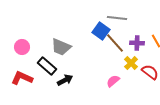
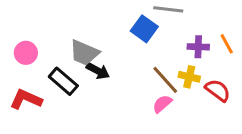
brown line: (115, 43) -> (165, 80), moved
yellow cross: (131, 63) -> (189, 77), turned -32
black arrow: (65, 80) -> (98, 71), moved, turned 56

